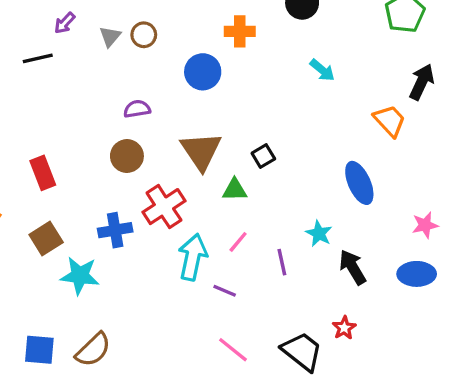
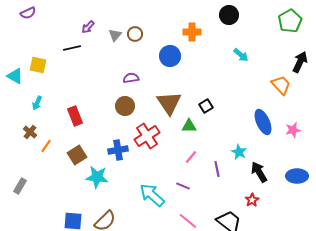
pink star: (425, 225) -> (293, 130), moved
cyan arrow: (193, 257) -> (152, 195), moved, turned -60
red star: (344, 328) -> (252, 200), moved

